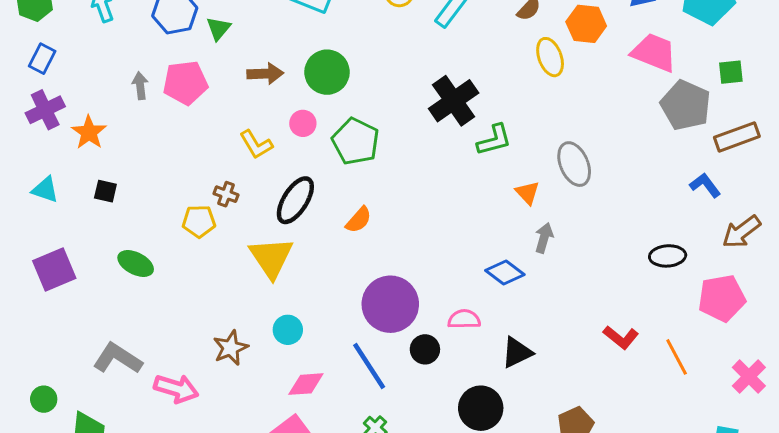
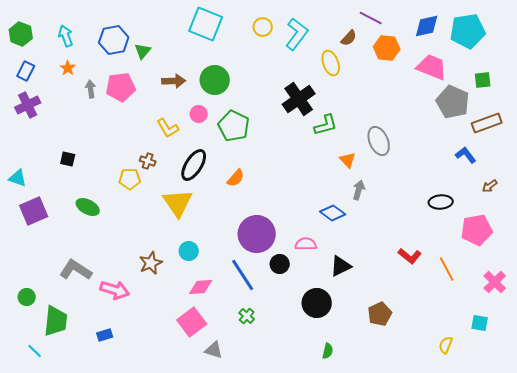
yellow ellipse: (550, 57) -> (331, 63), moved
orange star: (89, 132) -> (68, 68), moved, size x0.7
cyan triangle: (45, 190) -> (18, 178), moved
brown arrow: (741, 232) -> (490, 186), size x0.6

